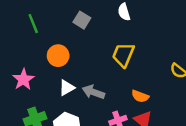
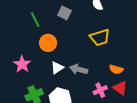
green line: (33, 24) -> (35, 20), moved
yellow trapezoid: (123, 55) -> (100, 38), turned -125

